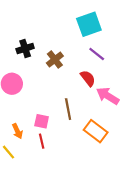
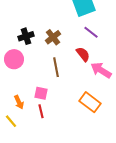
black cross: (25, 48) -> (26, 36), moved
brown line: (68, 109) -> (56, 67), moved

